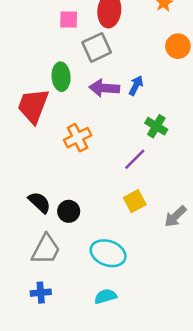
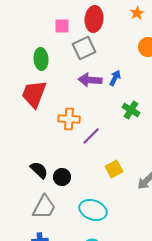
green ellipse: (61, 77) -> (41, 59), moved
orange cross: (78, 138) -> (69, 119), turned 30
purple line: (135, 159) -> (91, 136), moved

